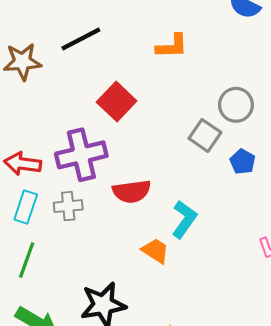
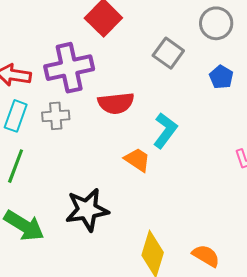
gray square: (205, 135) -> (168, 53), moved

